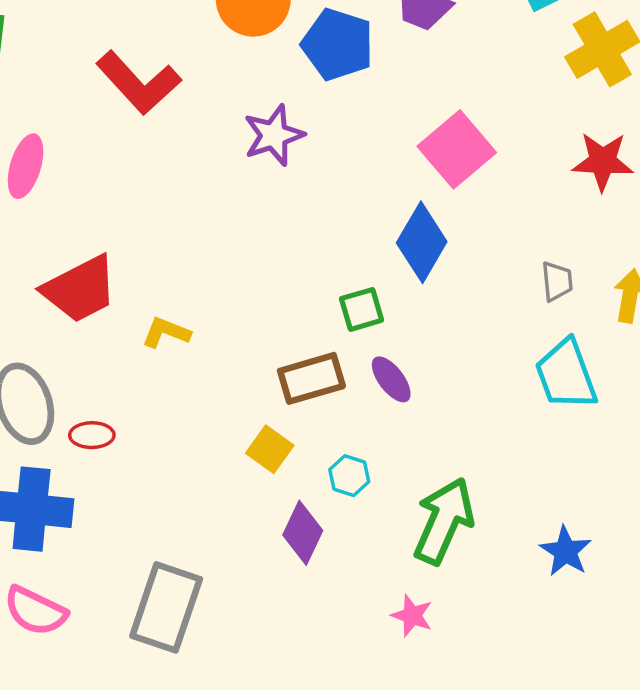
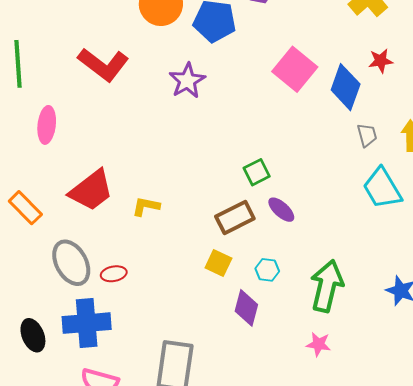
red star: (603, 161) -> (381, 61), size x0.7
blue diamond: (422, 242) -> (346, 87), moved

